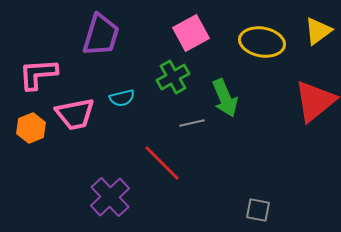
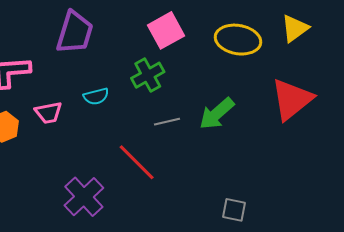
green arrow: (225, 98) -> (217, 114), moved, turned 72
pink trapezoid: (75, 114) -> (48, 113), size x0.7

